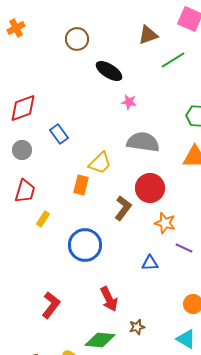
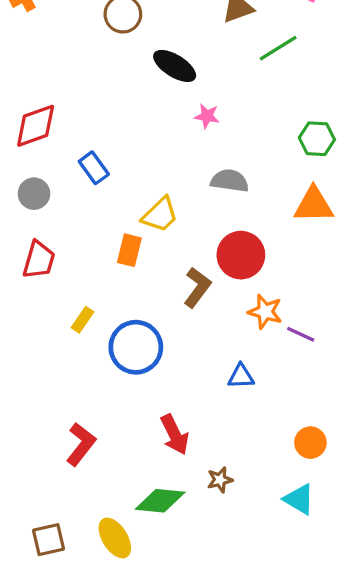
gray semicircle: (143, 142) -> (230, 181), size x0.7
yellow rectangle: (43, 219) -> (82, 320), moved
purple line: (184, 248) -> (301, 334), moved

